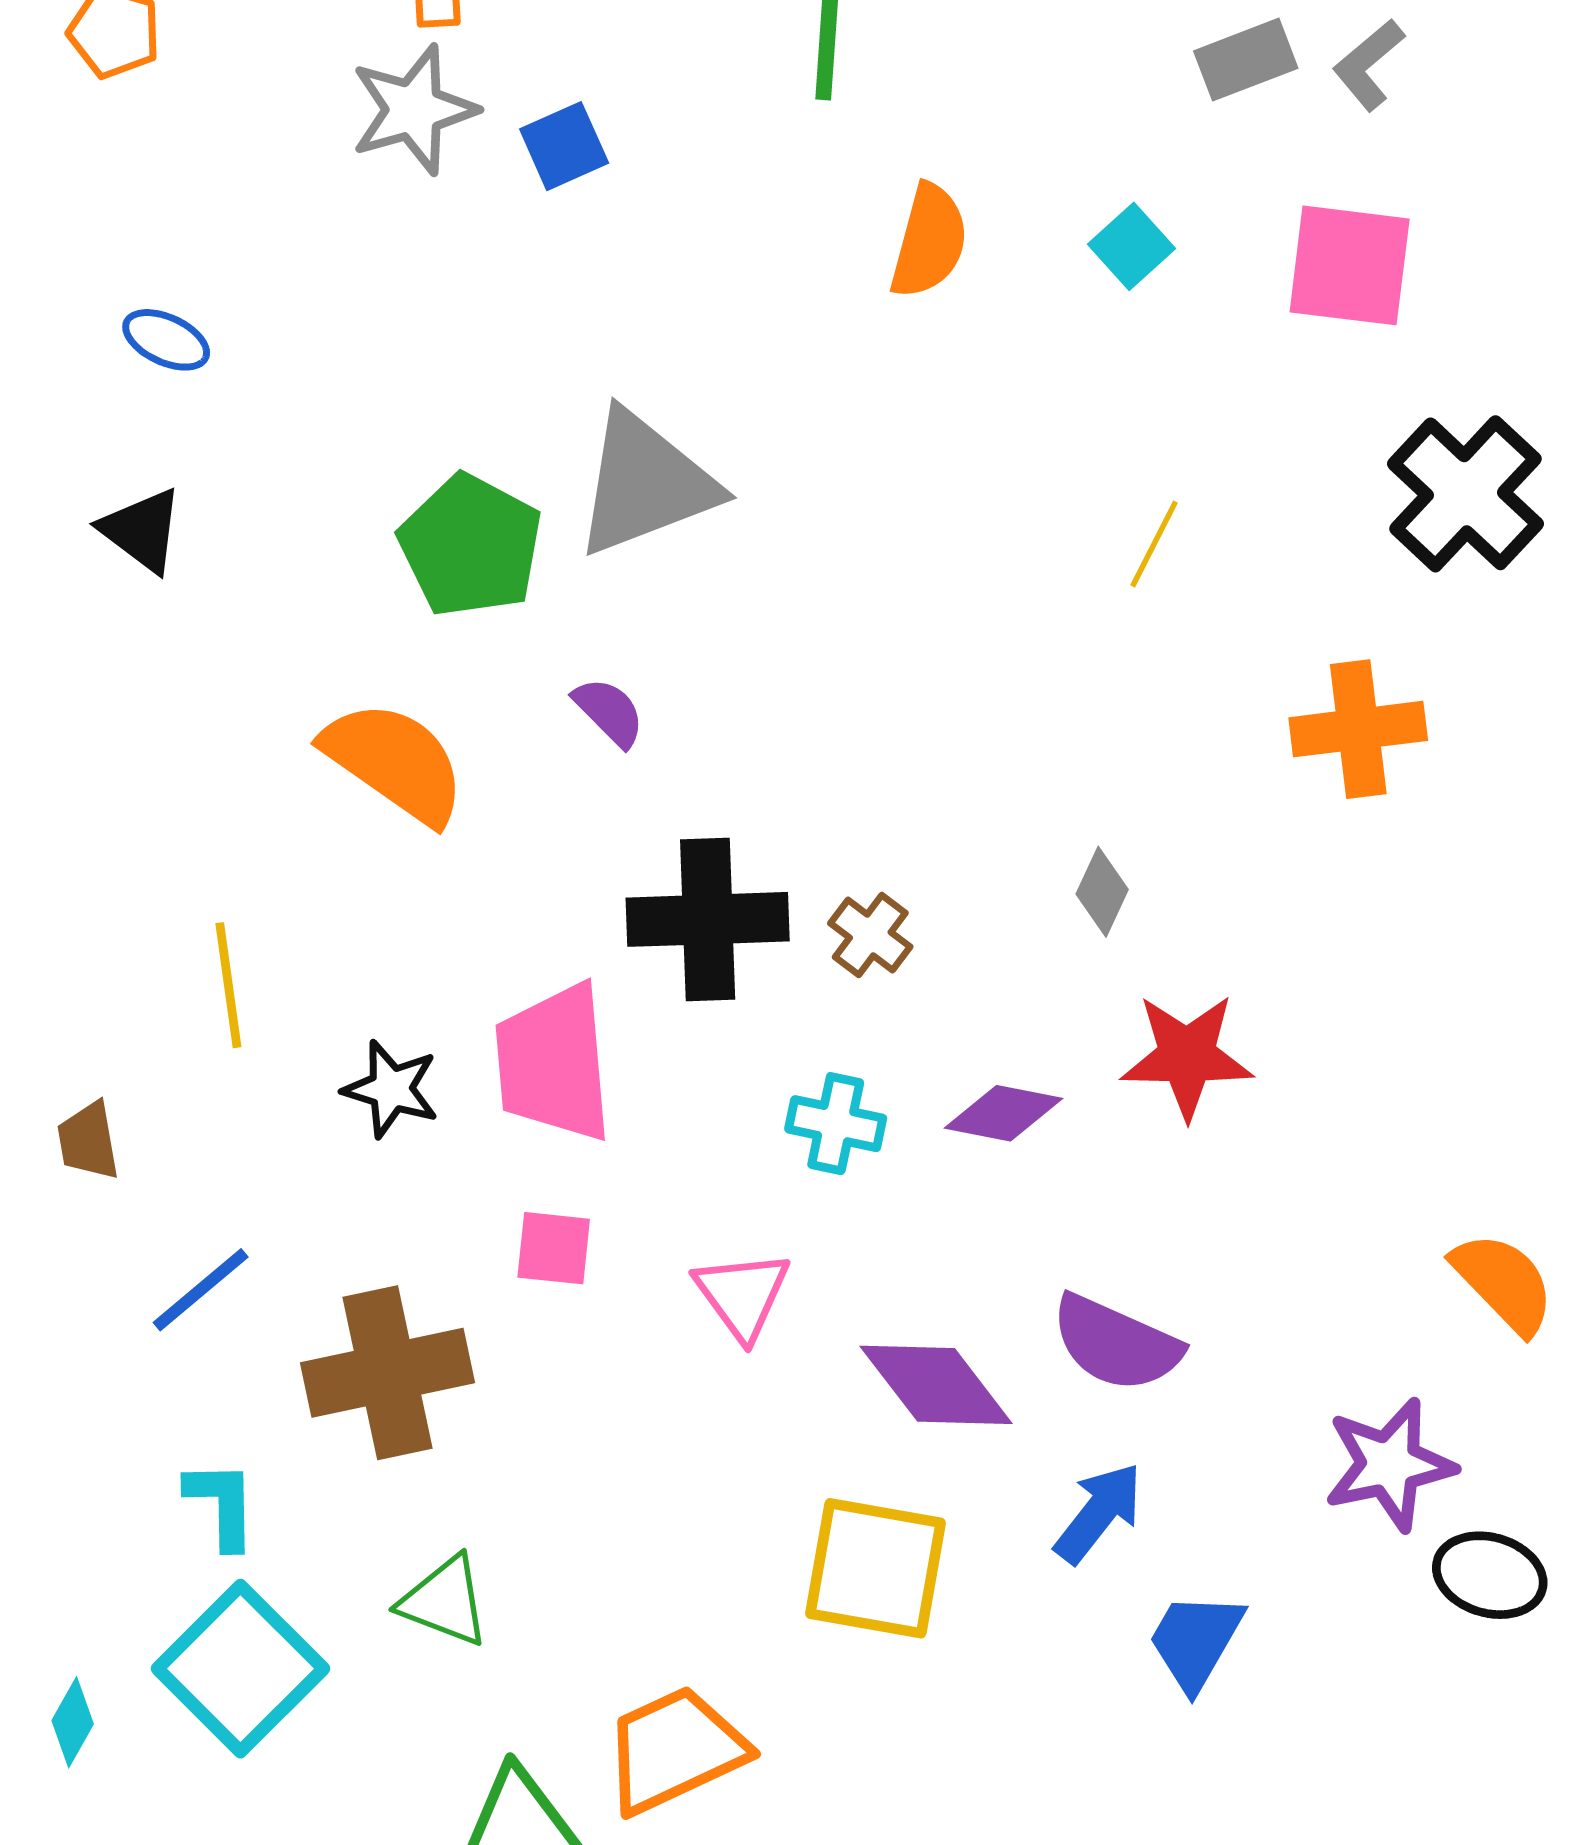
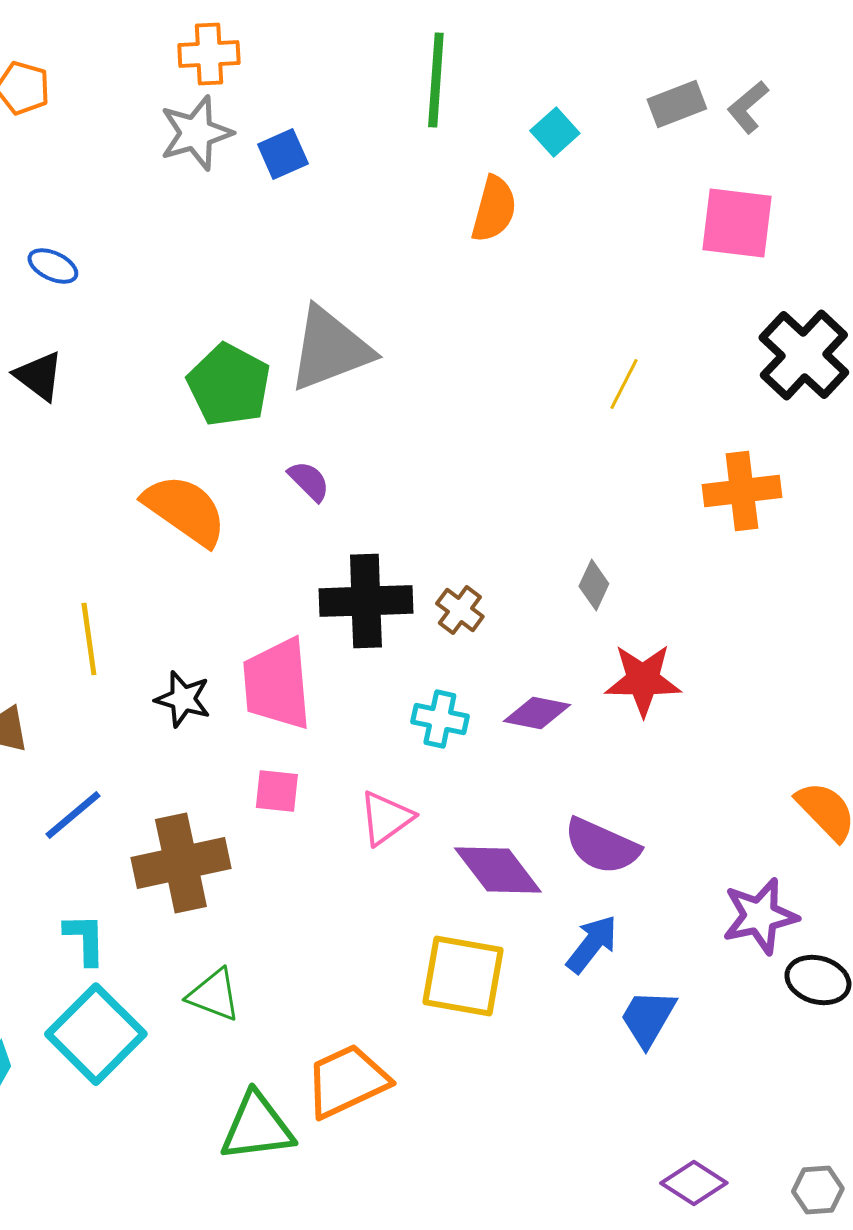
cyan square: (1132, 246) -> (555, 132), moved
pink triangle: (742, 1295) -> (386, 818), turned 30

